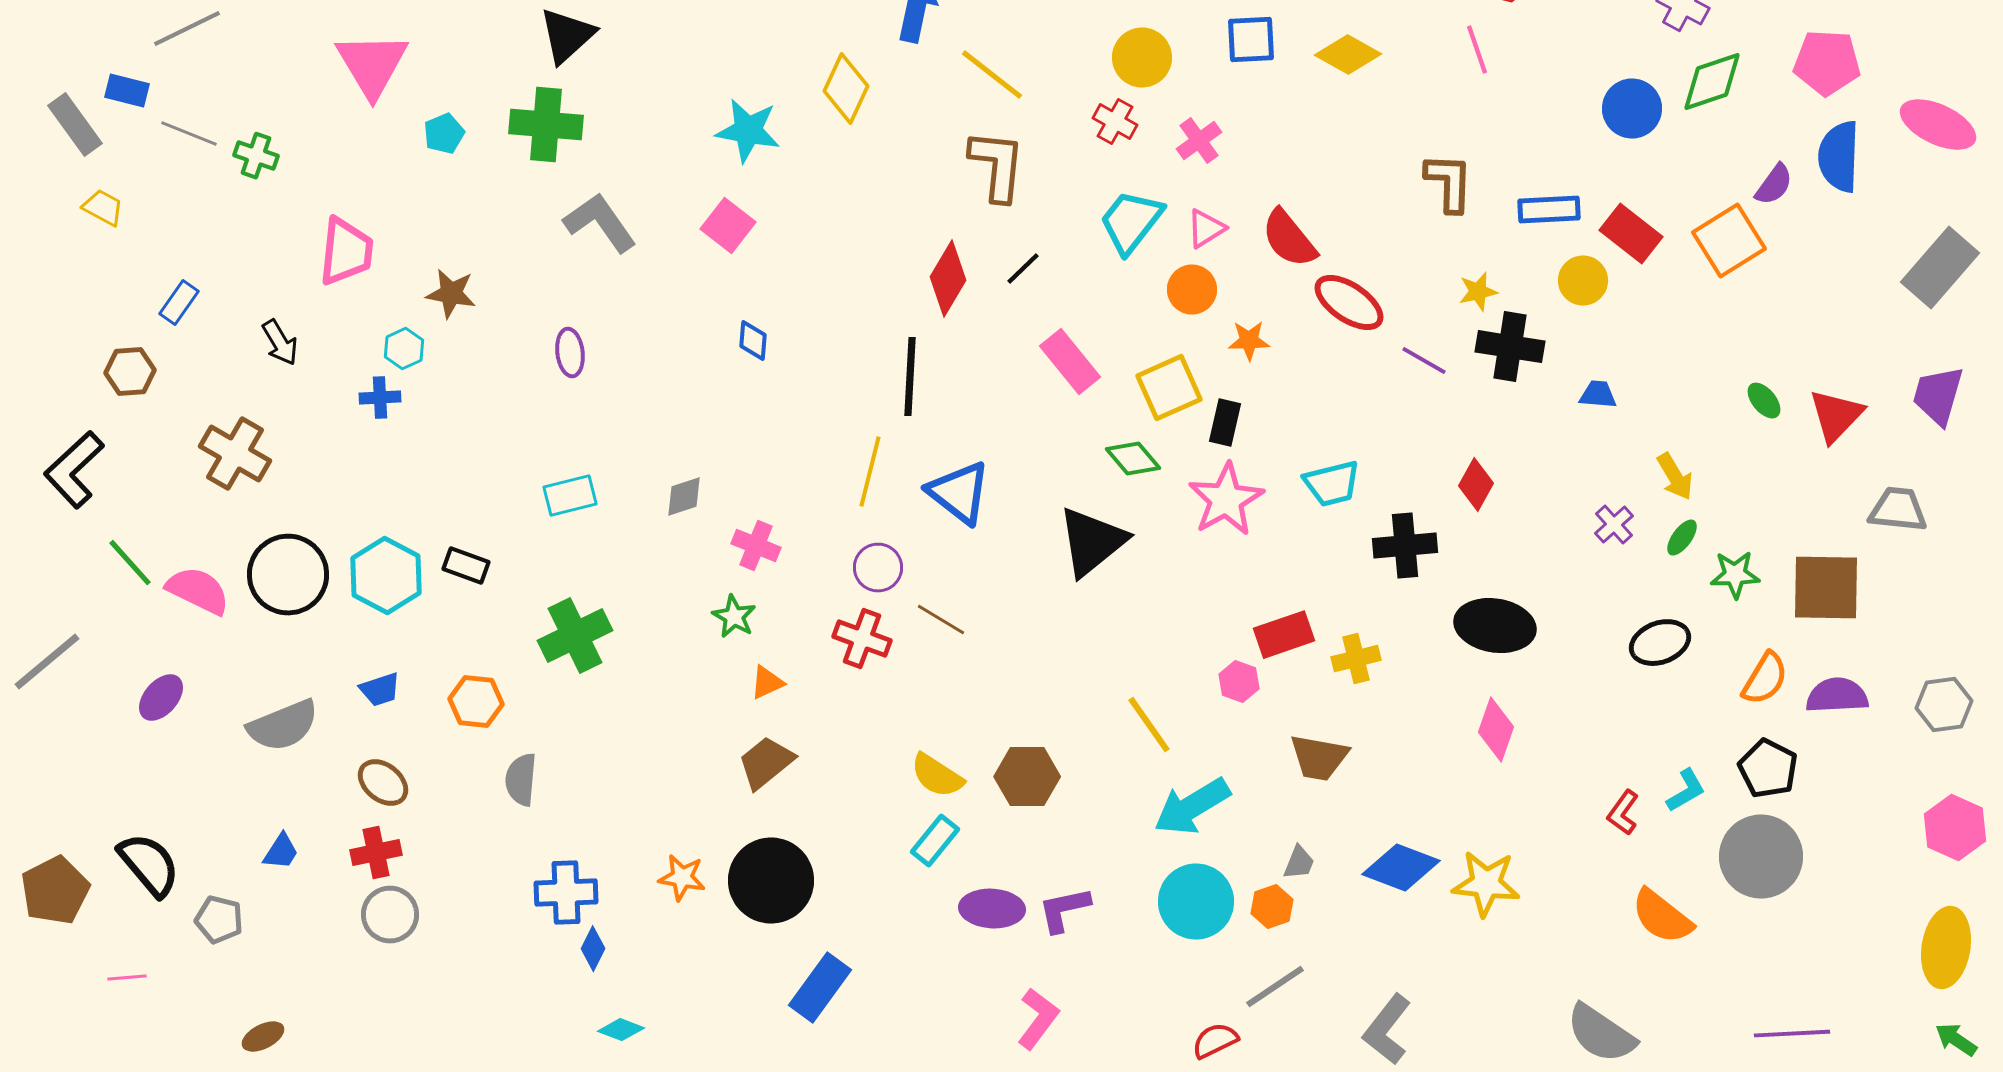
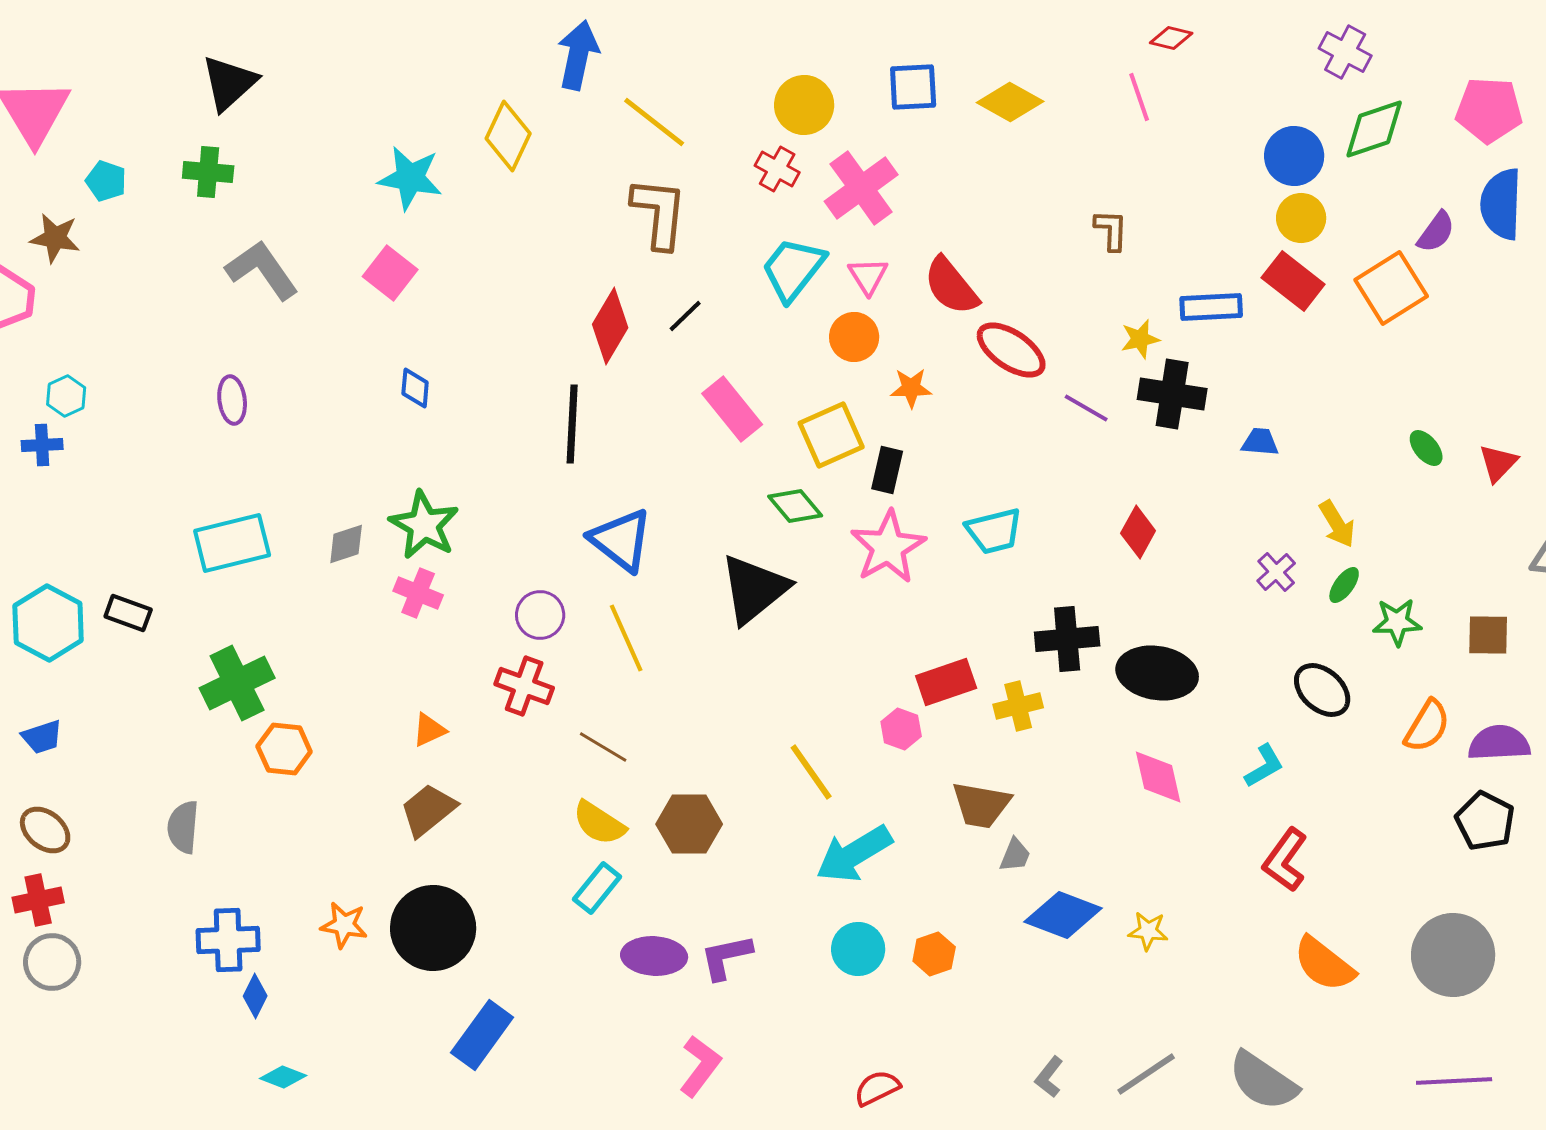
green cross: (546, 125) -> (208, 172), size x0.7
cyan pentagon: (444, 134) -> (106, 181), turned -30
pink cross: (1199, 141) -> (861, 188), size x1.6
brown L-shape: (1449, 183) -> (1111, 230), size x0.7
blue rectangle: (1549, 210) -> (1211, 307), moved
pink triangle: (1206, 229) -> (868, 276), turned -30
yellow circle: (1583, 281) -> (1301, 218), moved
brown star: (451, 294) -> (55, 238), moved
red triangle: (1836, 416) -> (1498, 463), size x0.7
yellow line: (870, 472) -> (626, 638), moved, turned -38
cyan rectangle: (570, 496) -> (232, 543), size x1.4
black cross: (1405, 546) -> (1067, 639), moved
brown square: (1826, 588) -> (1488, 635), size x0.6
green star: (734, 617) -> (424, 525), moved, size x1.6
brown line: (941, 620) -> (603, 747), moved
black ellipse: (1660, 643) -> (1322, 690), turned 62
orange hexagon: (476, 702) -> (284, 749), moved
pink diamond: (1496, 730) -> (1158, 777), turned -32
black pentagon: (1768, 769) -> (1485, 821), moved
cyan L-shape: (1686, 791) -> (1264, 766), moved
red L-shape: (1623, 813) -> (1285, 860), size x1.4
gray circle: (1761, 857) -> (1453, 955), moved
gray trapezoid: (1299, 863) -> (1015, 855), moved
yellow star: (1486, 884) -> (1148, 931), size x0.6
cyan circle: (1196, 902) -> (858, 949), size x0.7
gray line: (1275, 987) -> (1146, 1074), moved
gray L-shape: (1387, 1030) -> (1049, 1077), size x0.6

